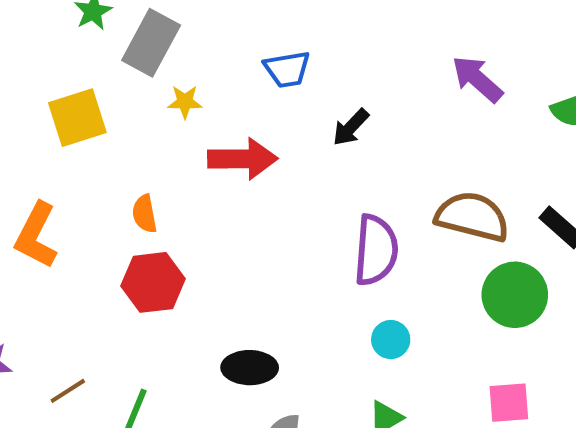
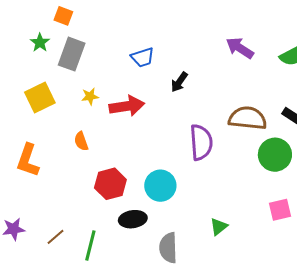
yellow star: (185, 102) -> (90, 96), moved
red hexagon: (153, 282) -> (110, 184), moved
cyan circle: (391, 340) -> (160, 186), moved, size x1.6
black ellipse: (250, 368) -> (133, 219), moved

